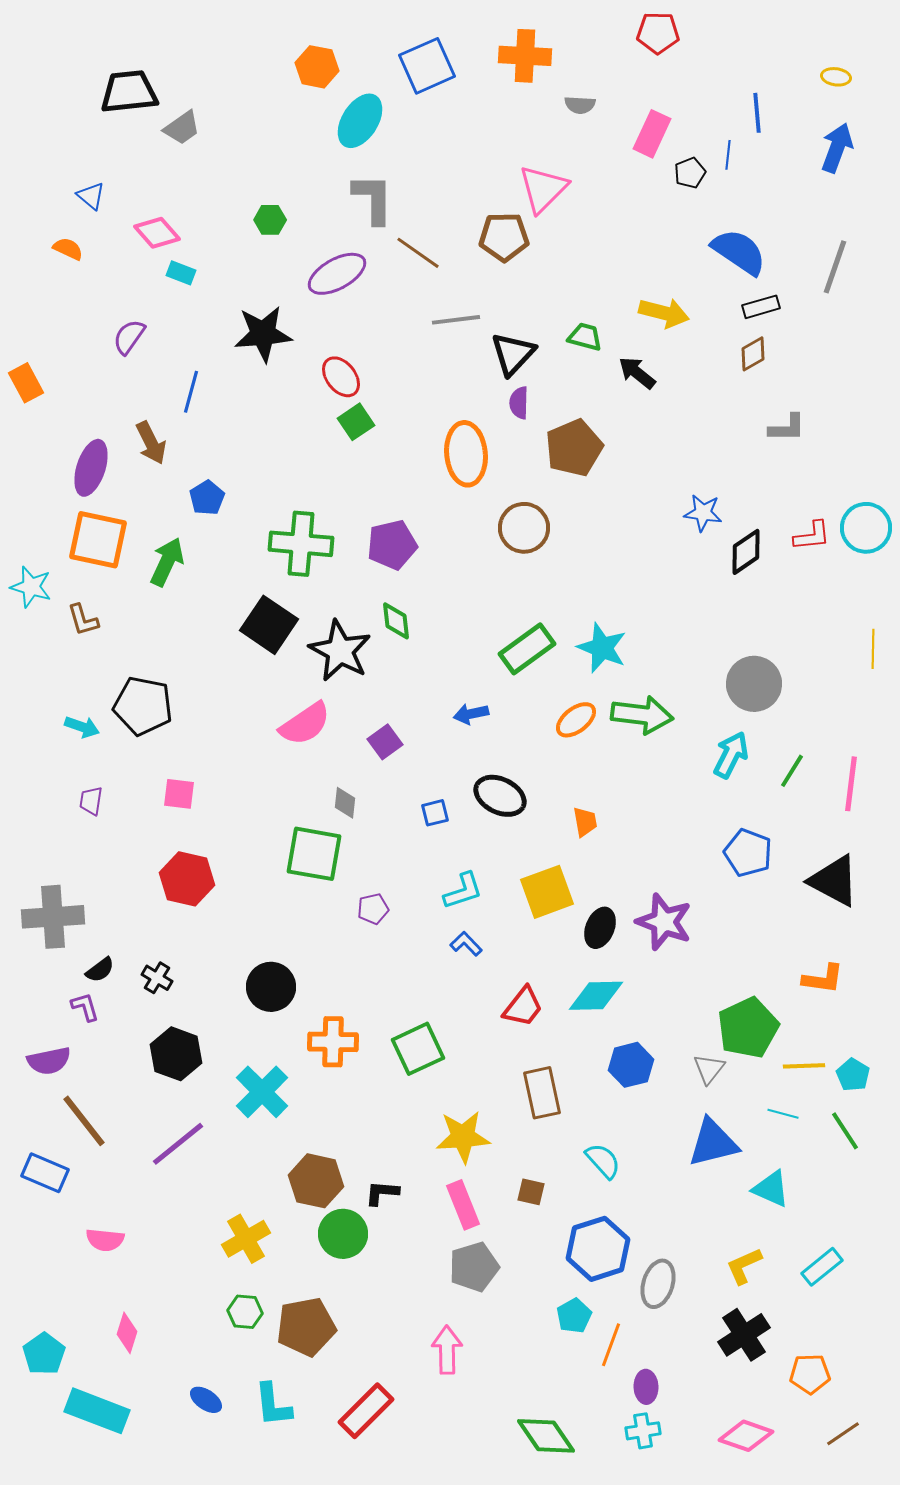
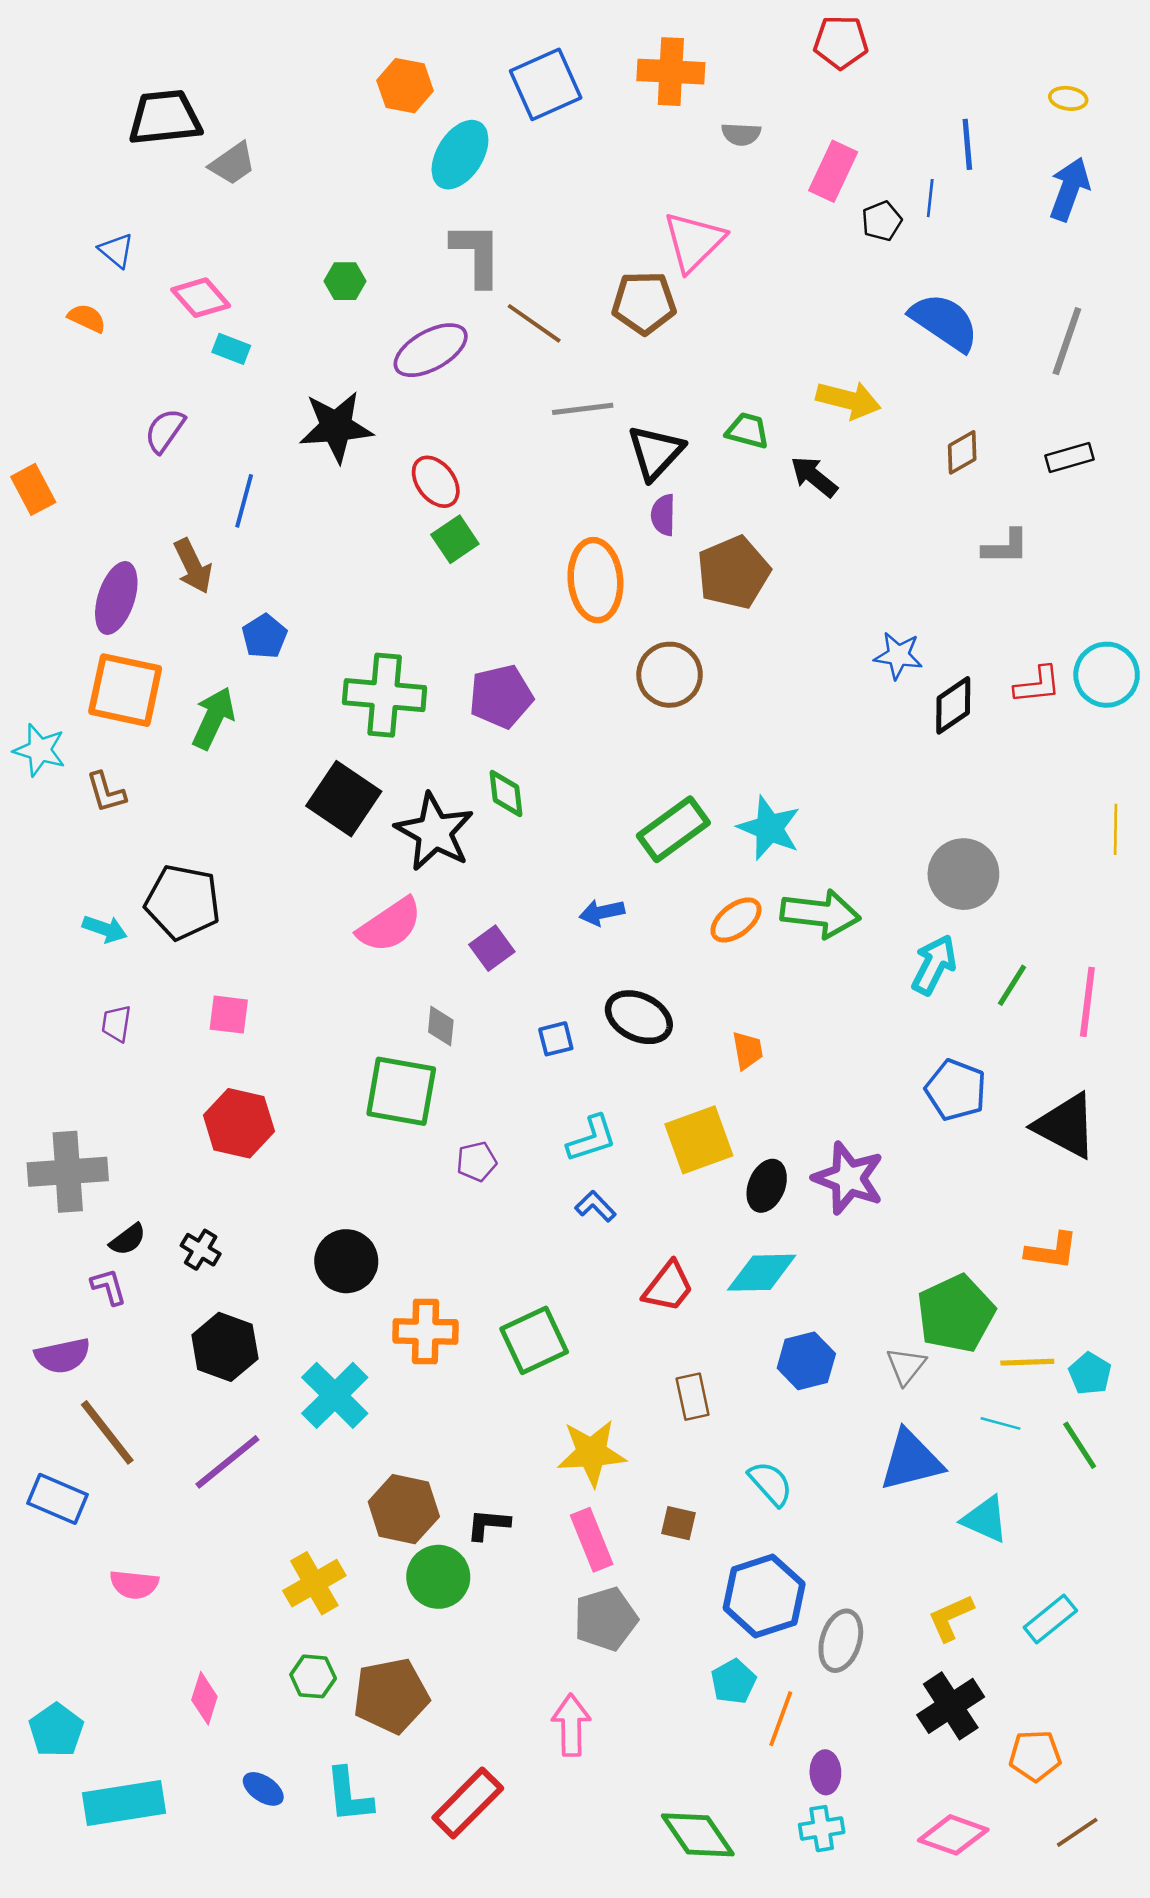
black rectangle: (761, 307) -> (1070, 457), moved
brown rectangle: (542, 1093) -> (693, 1397), size x0.7
pink diamond: (127, 1333) -> (204, 1698), moved
cyan rectangle: (97, 1411) -> (124, 1803), turned -30

